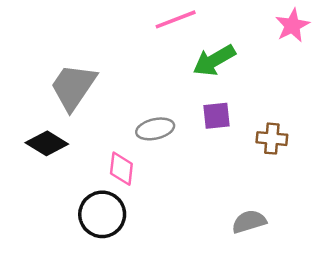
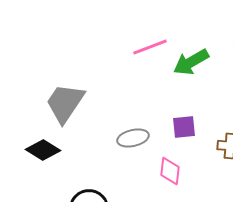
green arrow: (214, 60) -> (191, 62), moved
pink diamond: (121, 169) -> (170, 171), moved

